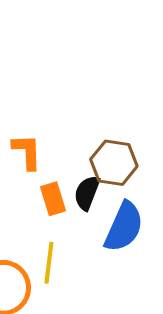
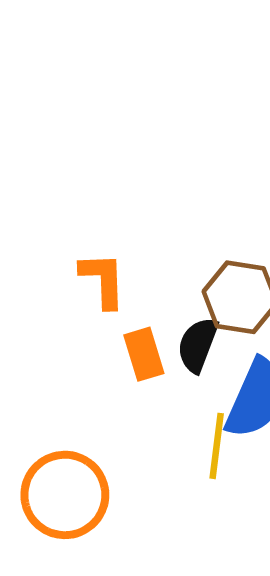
yellow line: (49, 263) -> (217, 446), moved

